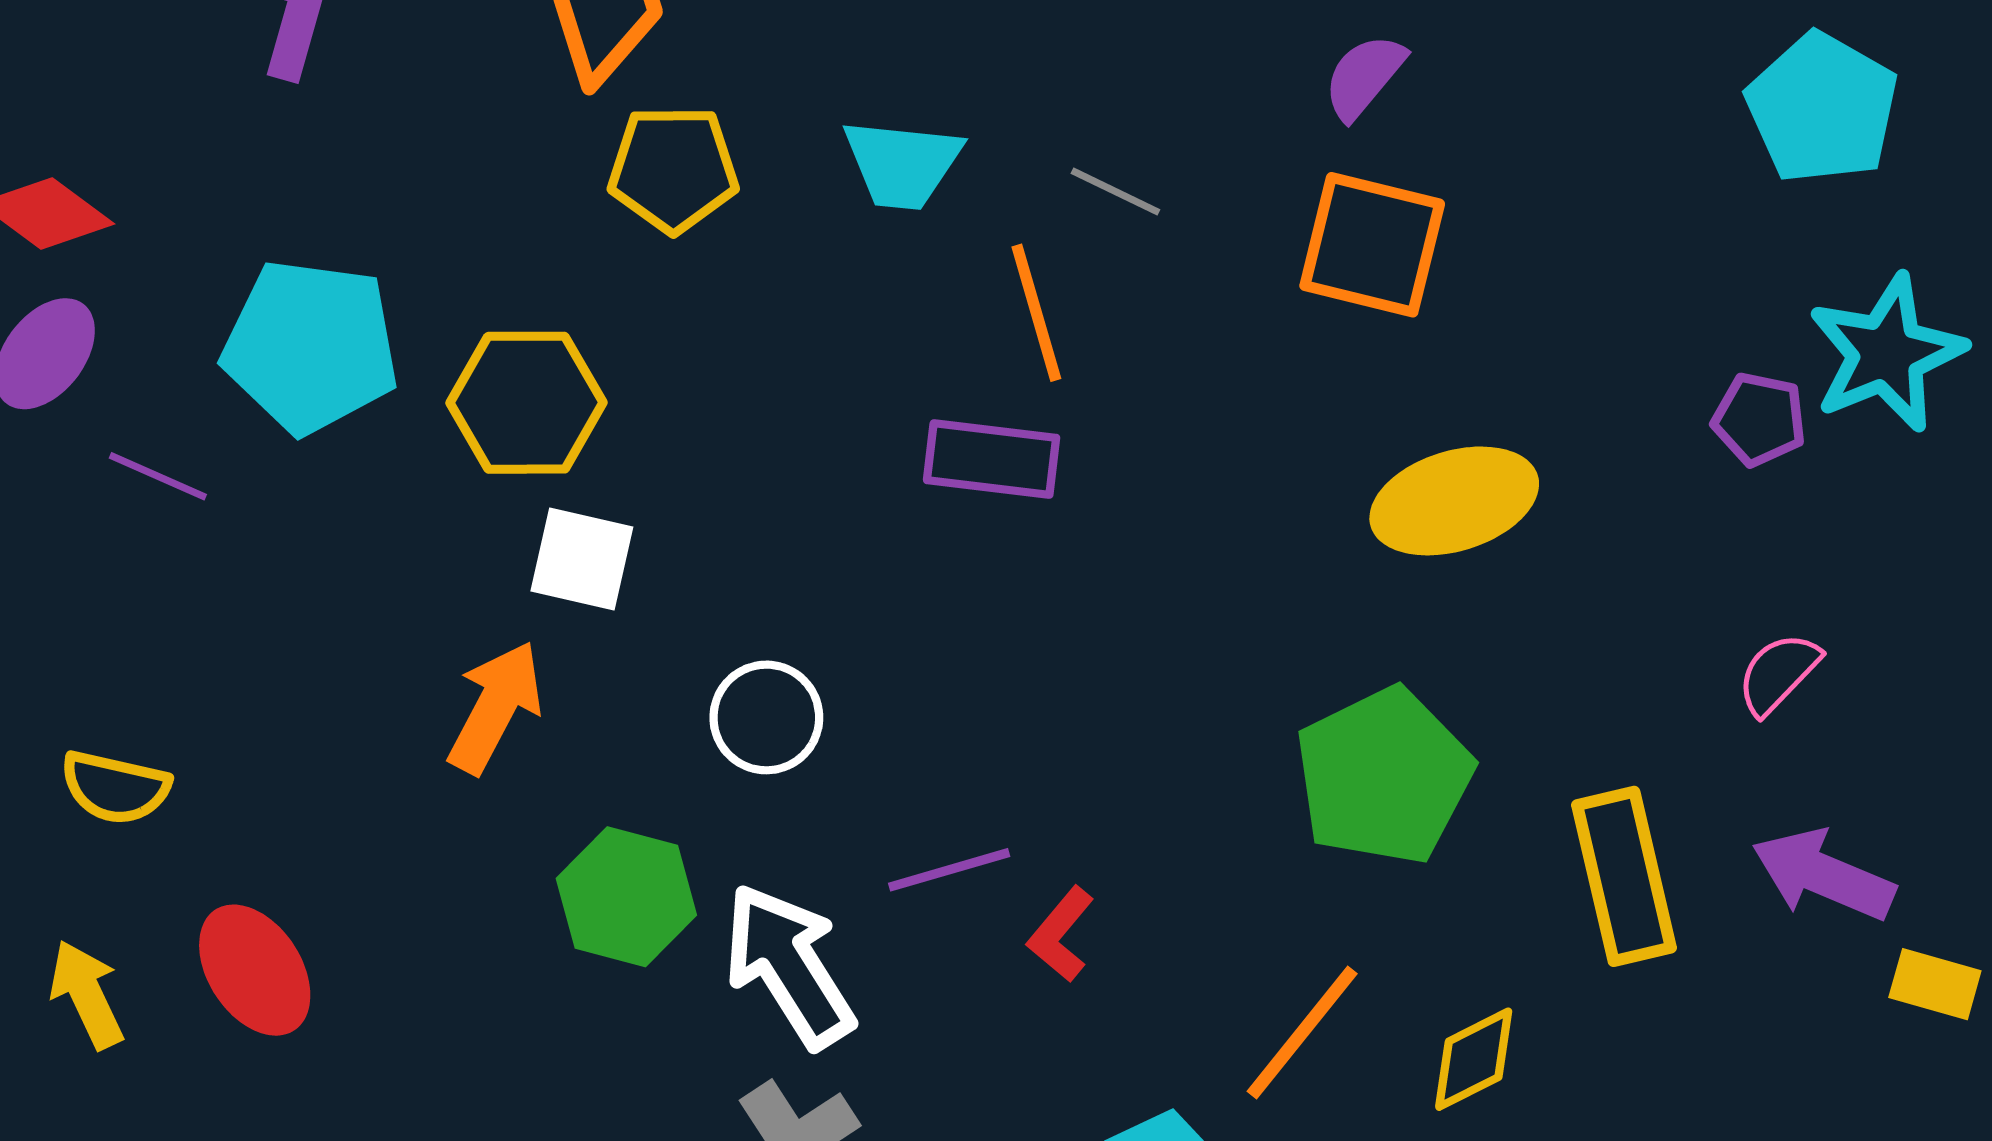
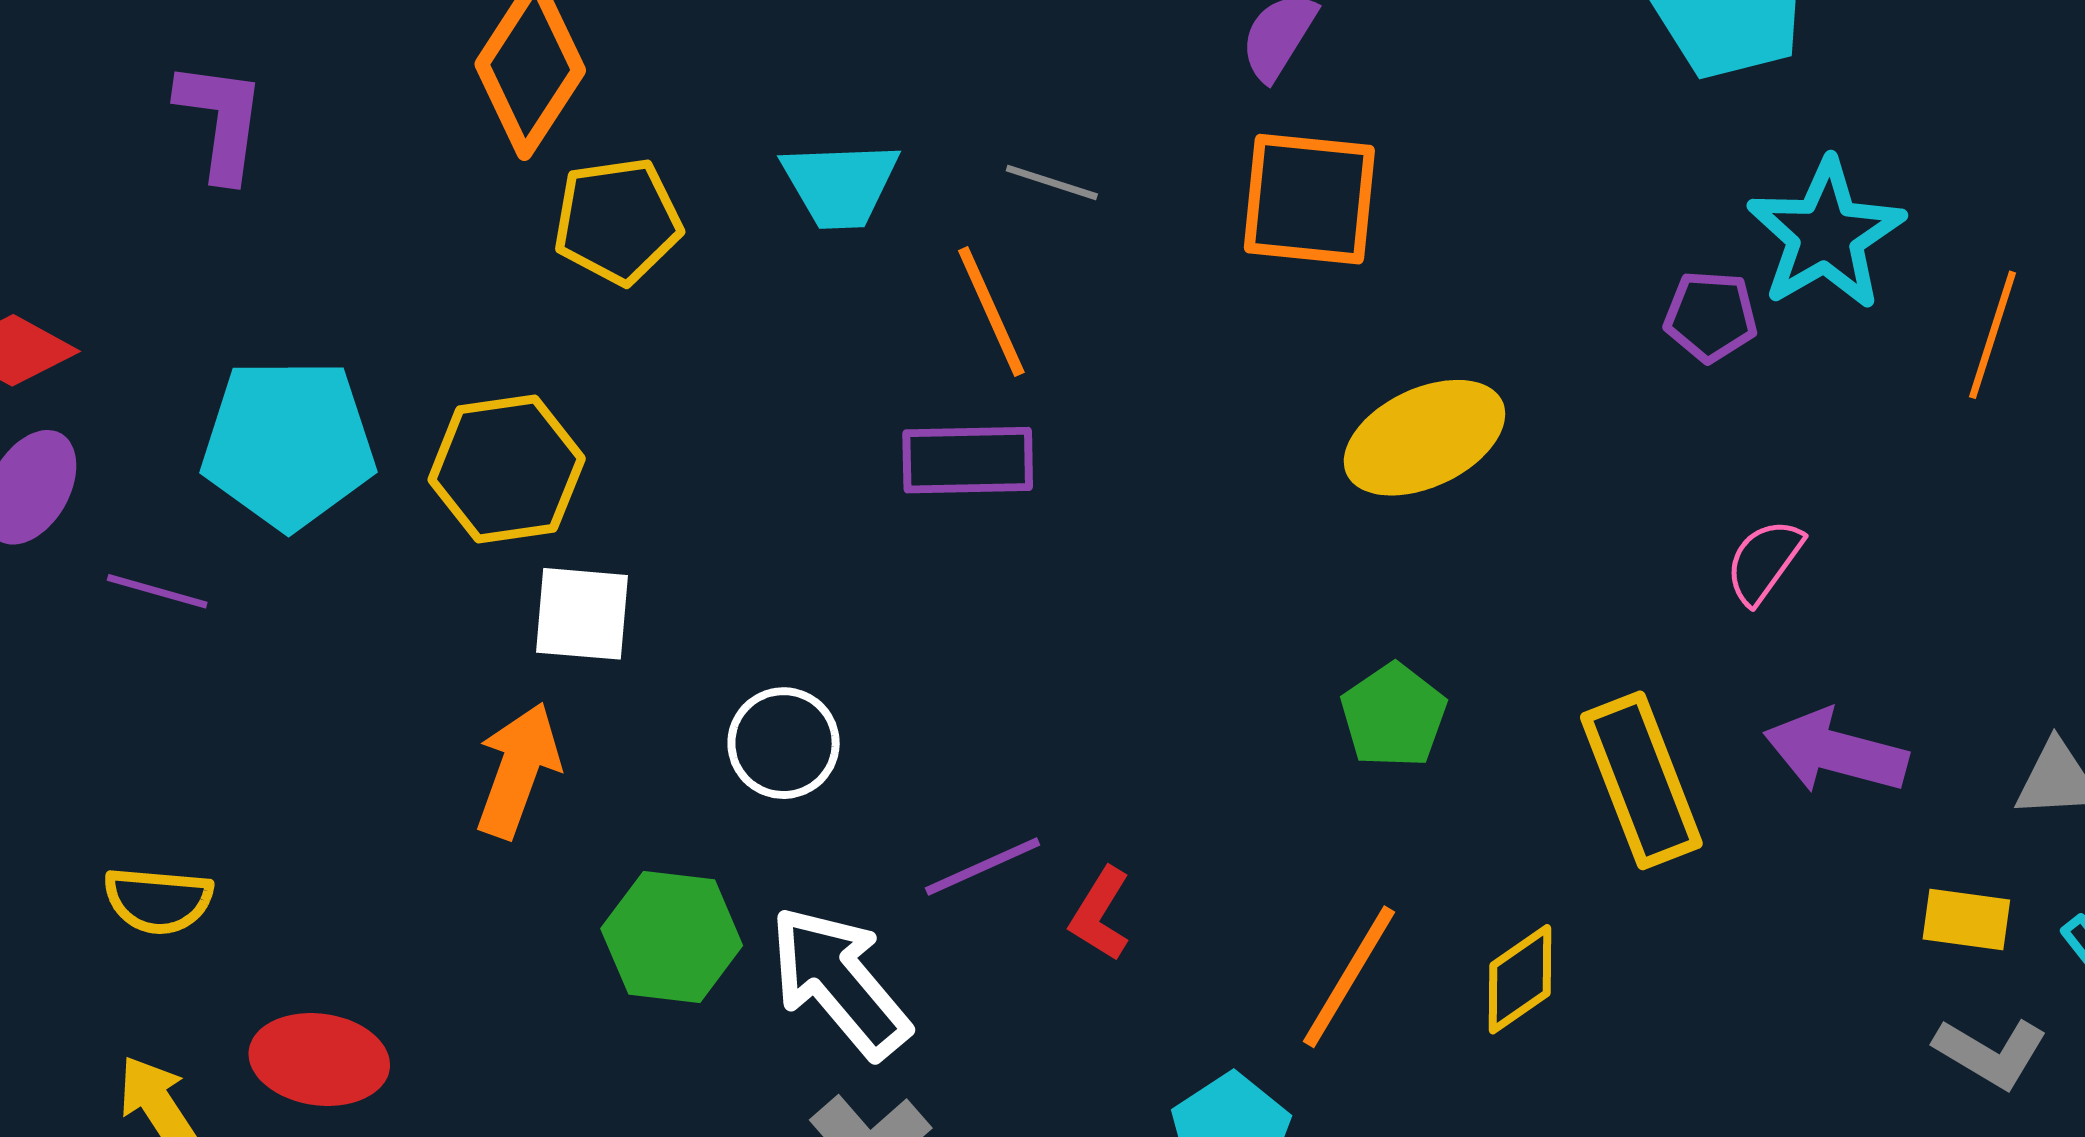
green pentagon: (1384, 776) -> (1394, 716), size x0.6
red ellipse: (255, 970) -> (319, 1059), turned -41
yellow rectangle: (1935, 984) -> (1966, 920), moved

